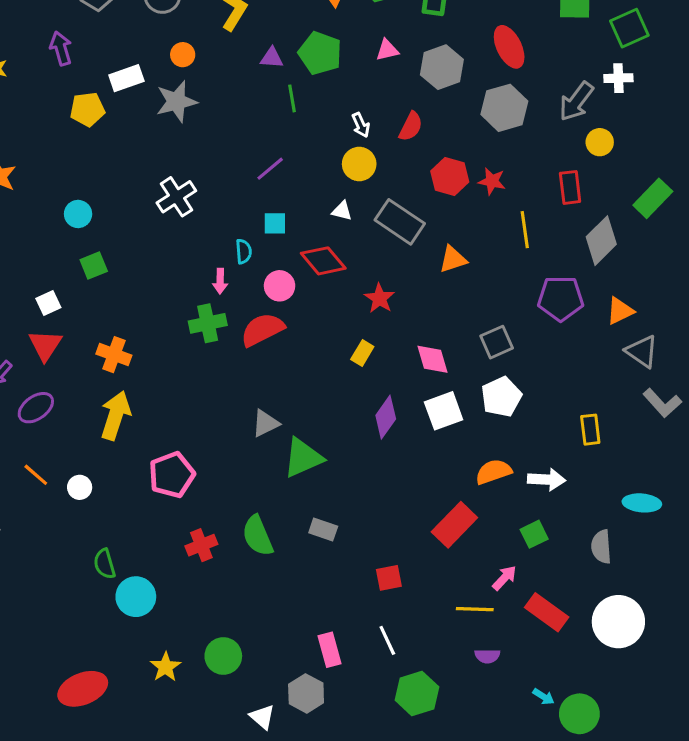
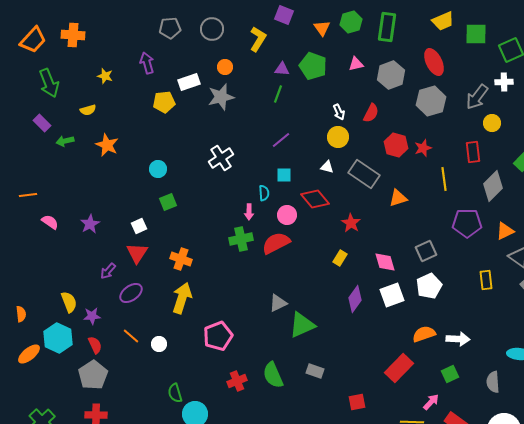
green line: (292, 98) -> (278, 94), moved, turned 30
red star: (492, 181) -> (423, 148), turned -30
yellow rectangle: (590, 430) -> (486, 280), moved

